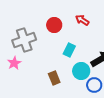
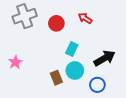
gray cross: (24, 40) -> (25, 16), moved
cyan circle: (81, 71) -> (75, 71), moved

